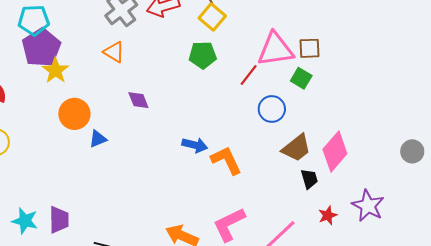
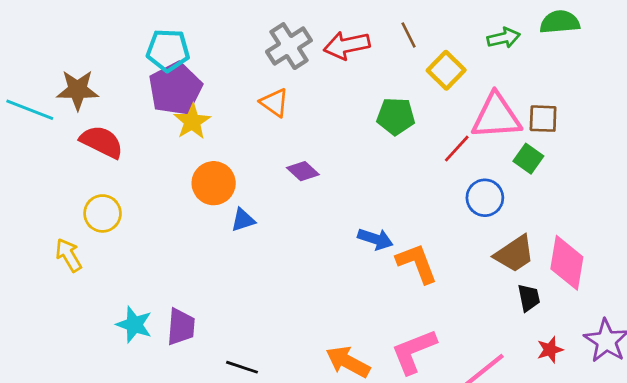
yellow square: (212, 17) -> (446, 70), moved
purple diamond: (138, 100) -> (303, 171), turned -30
pink diamond: (335, 151) -> (567, 263), turned -36

